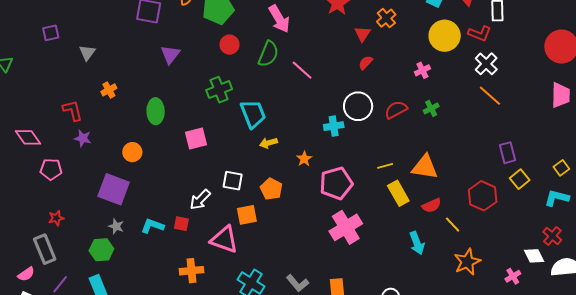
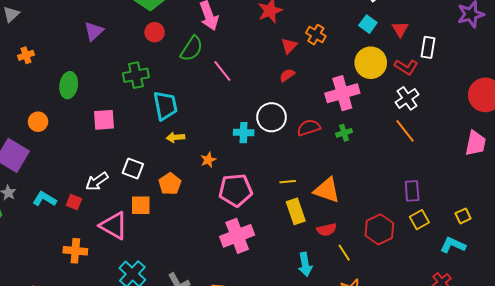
orange cross: (386, 18) -> (316, 35), turned -30
pink cross: (422, 70) -> (342, 93), size x2.0

